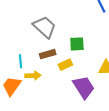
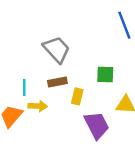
green square: (77, 44) -> (105, 75), moved
yellow rectangle: (65, 65) -> (77, 96), turned -56

